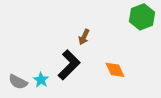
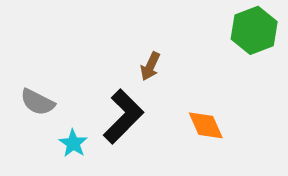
gray semicircle: (18, 82) -> (37, 102), moved

